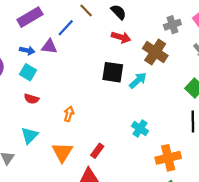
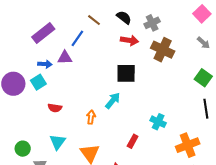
gray cross: (172, 25) -> (152, 23), moved
cyan square: (28, 72) -> (38, 82), moved, turned 35
cyan arrow: (138, 80) -> (113, 101), moved
red rectangle: (97, 151) -> (133, 141), moved

